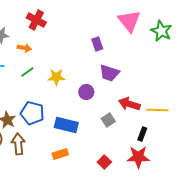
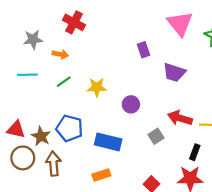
purple trapezoid: (109, 73) -> (174, 72), moved

